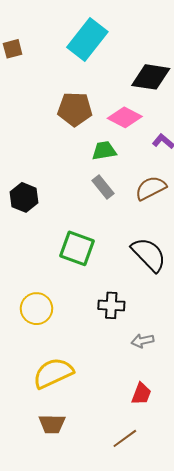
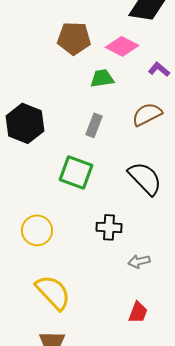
gray rectangle: (103, 187) -> (94, 125), moved, turned 60
black hexagon: (24, 197) -> (25, 123), size x1.4
yellow semicircle: (53, 373) -> (53, 292), turned 72

